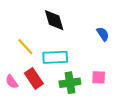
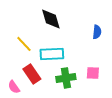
blue semicircle: (103, 34) -> (97, 32), turned 40
pink semicircle: (12, 82) -> (14, 87), moved

